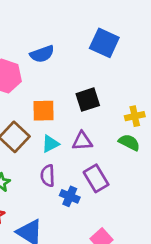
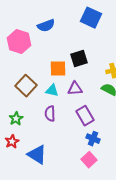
orange square: (43, 111) -> (58, 69), moved
cyan triangle: (50, 144) -> (52, 91), turned 40
blue cross: (70, 196) -> (93, 139), moved

